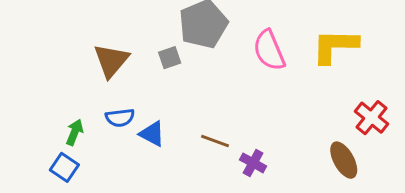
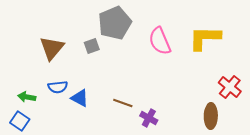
green arrow: (75, 132) -> (27, 97), turned -102
brown ellipse: (344, 160) -> (211, 116), turned 30

